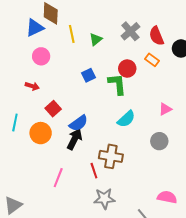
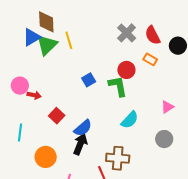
green triangle: (96, 39) -> (47, 45), moved, size x1.6
pink circle: (41, 56) -> (20, 86), moved
orange circle: (41, 133) -> (46, 157), moved

